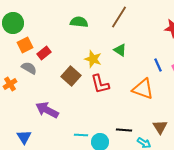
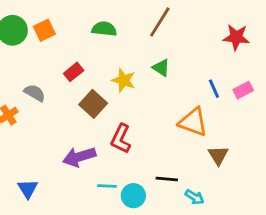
orange square: (25, 45) -> (44, 30), moved
red rectangle: (44, 53) -> (74, 72), moved
red L-shape: (100, 84) -> (121, 139), moved, turned 40
purple arrow: (47, 110) -> (79, 157), moved, turned -45
brown triangle: (160, 127) -> (218, 155), moved

